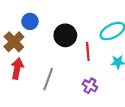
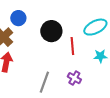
gray line: (48, 79) -> (44, 82), moved

